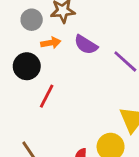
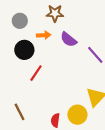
gray circle: (32, 20) -> (20, 21), moved

